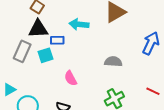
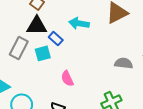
blue rectangle: (57, 40) -> (56, 39), turned 40
gray semicircle: (113, 62) -> (124, 63), moved

